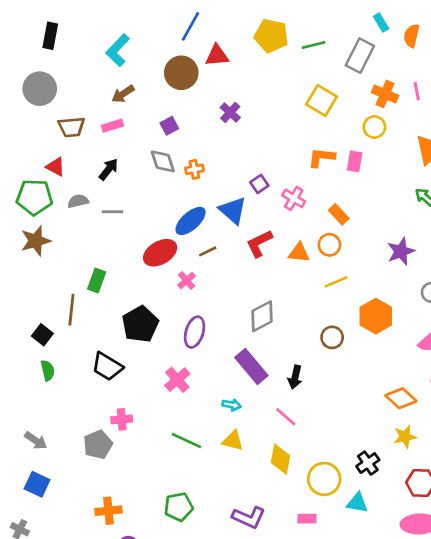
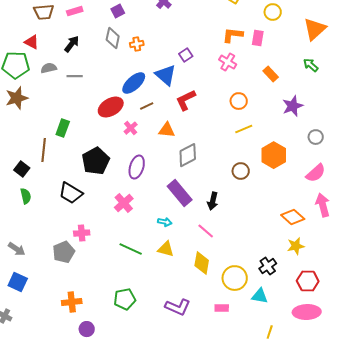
gray diamond: (163, 161) -> (113, 38), turned 30
pink cross: (294, 198) -> (228, 62), moved
orange rectangle: (339, 214) -> (271, 74), moved
orange triangle: (299, 253) -> (167, 130), moved

